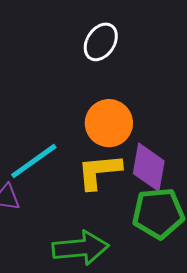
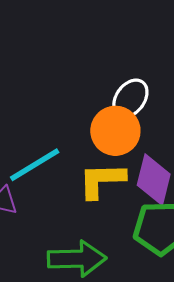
white ellipse: (101, 42) -> (130, 98), moved

